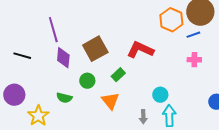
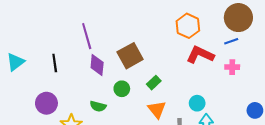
orange hexagon: (171, 20) -> (188, 26), moved
red L-shape: (140, 50) -> (200, 55), moved
black line: (22, 56) -> (55, 63), turned 66
orange triangle: (110, 101) -> (157, 109), moved

